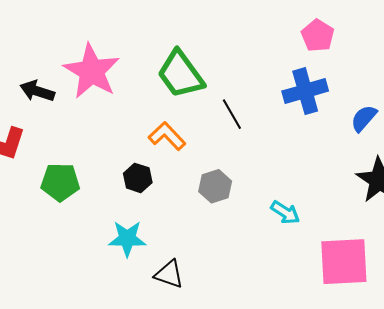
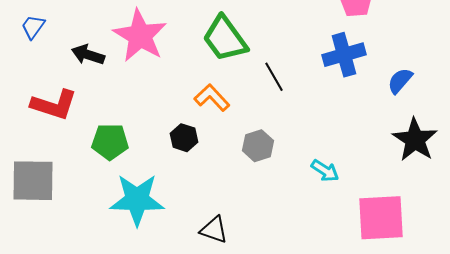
cyan star: (127, 239) -> (137, 200), moved, size x1.5

